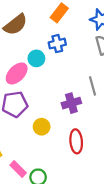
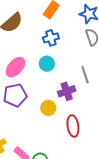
cyan circle: (36, 58) -> (47, 64), moved
yellow circle: (42, 127) -> (48, 108), moved

